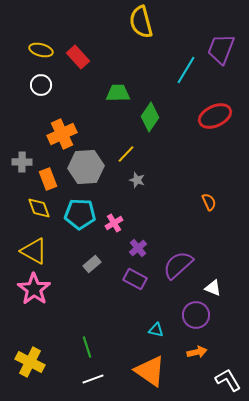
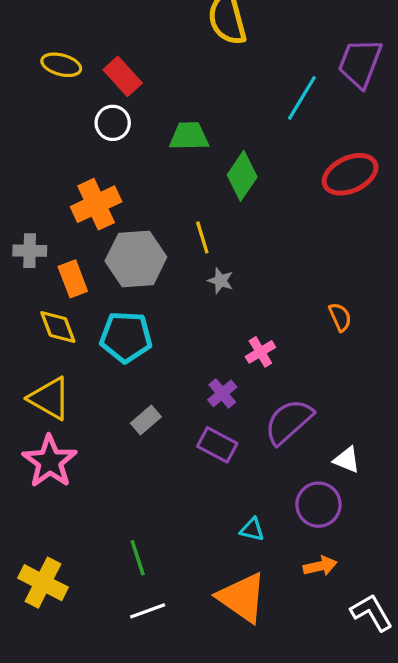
white circle: (41, 85) -> (113, 123), moved
yellow line: (126, 154) -> (202, 237), turned -60
pink cross: (114, 223) -> (260, 352), moved

